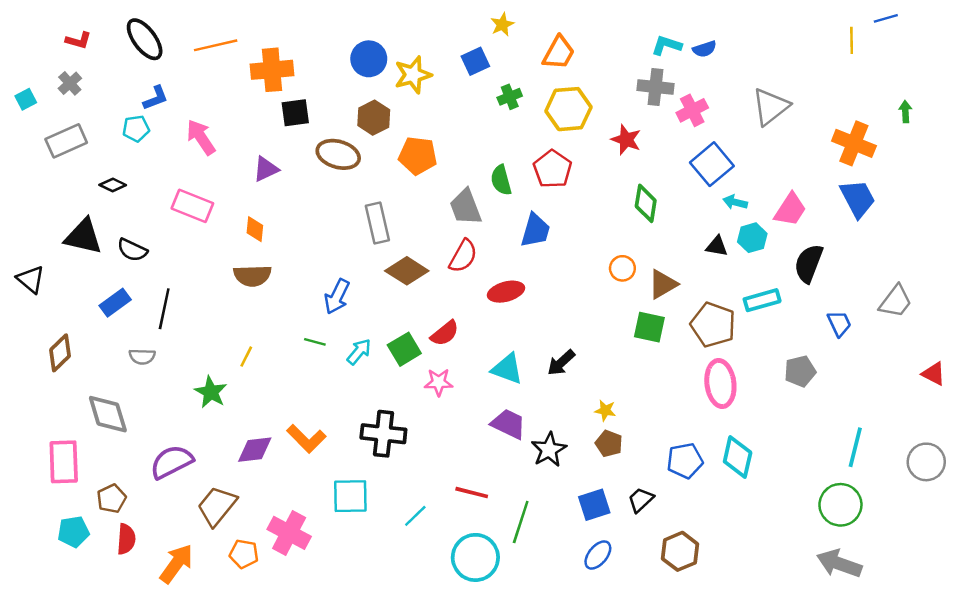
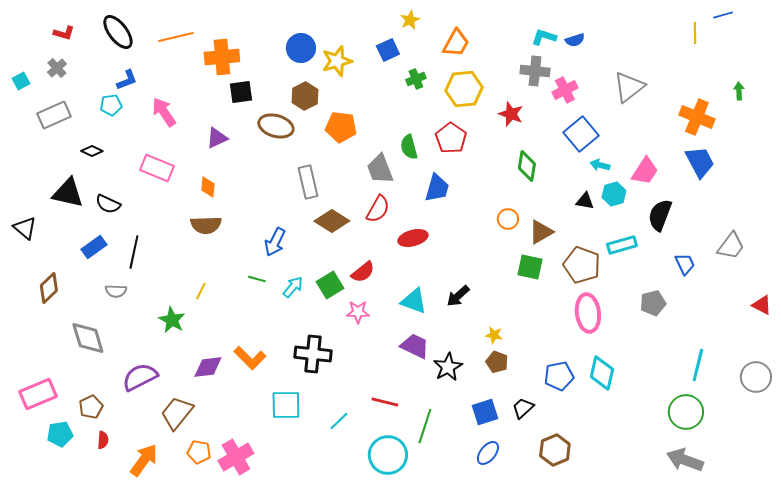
pink rectangle: (64, 462) -> (38, 394), moved, turned 69
pink cross: (289, 533) -> (236, 457), moved, turned 32
red semicircle: (126, 539) -> (103, 440), size x0.7

